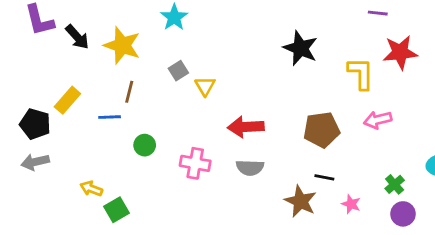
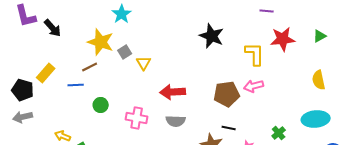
yellow star: (122, 45) -> (101, 42), moved
brown line: (129, 92) -> (90, 67), turned 49
pink arrow: (378, 120) -> (254, 86), moved

